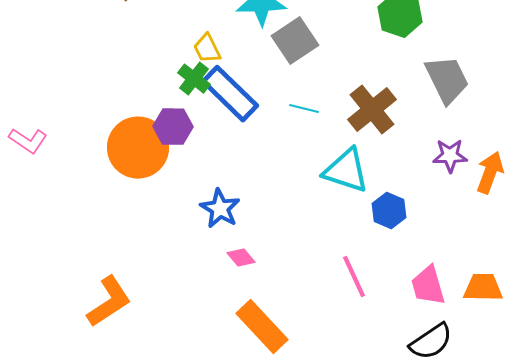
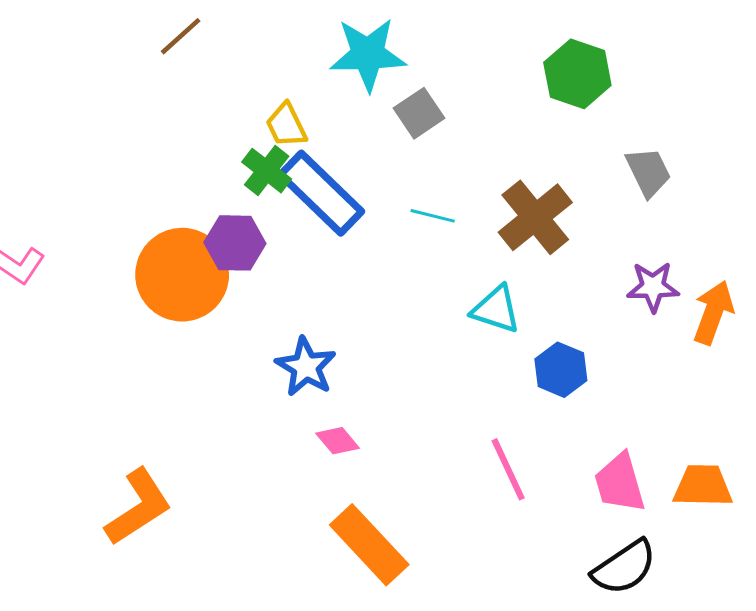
gray square: (295, 41) -> (419, 113), size x0.7
gray trapezoid: (447, 80) -> (648, 172), size x0.7
cyan triangle: (346, 171) -> (496, 309), size x0.7

